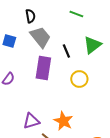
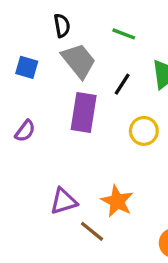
green line: (76, 14) -> (124, 34), moved
black line: (66, 51) -> (122, 84), turned 56

